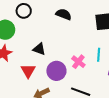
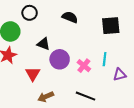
black triangle: (39, 49) -> (43, 44), moved
purple circle: (56, 71) -> (60, 59), moved

